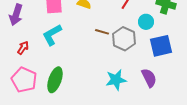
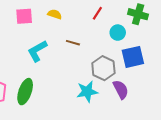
cyan L-shape: (52, 35) -> (37, 51), moved
gray hexagon: (124, 39) -> (103, 68), moved

